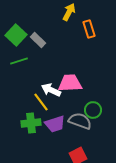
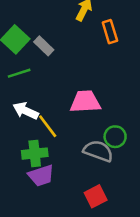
white arrow: (51, 90) -> (26, 111), moved
purple trapezoid: (55, 124) -> (41, 176), moved

